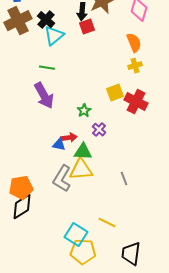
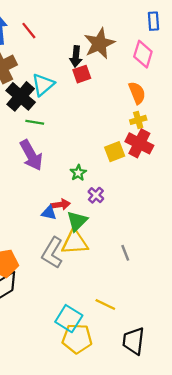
black cross: (46, 20) -> (21, 96), moved, size x1.4
red cross: (136, 102) -> (139, 143), moved
green triangle: (83, 152) -> (77, 221), turned -48

